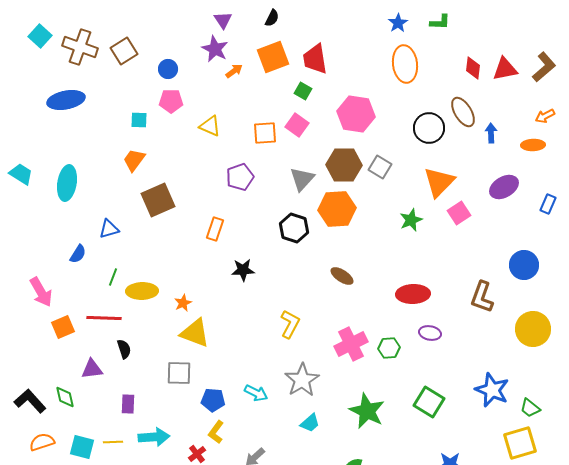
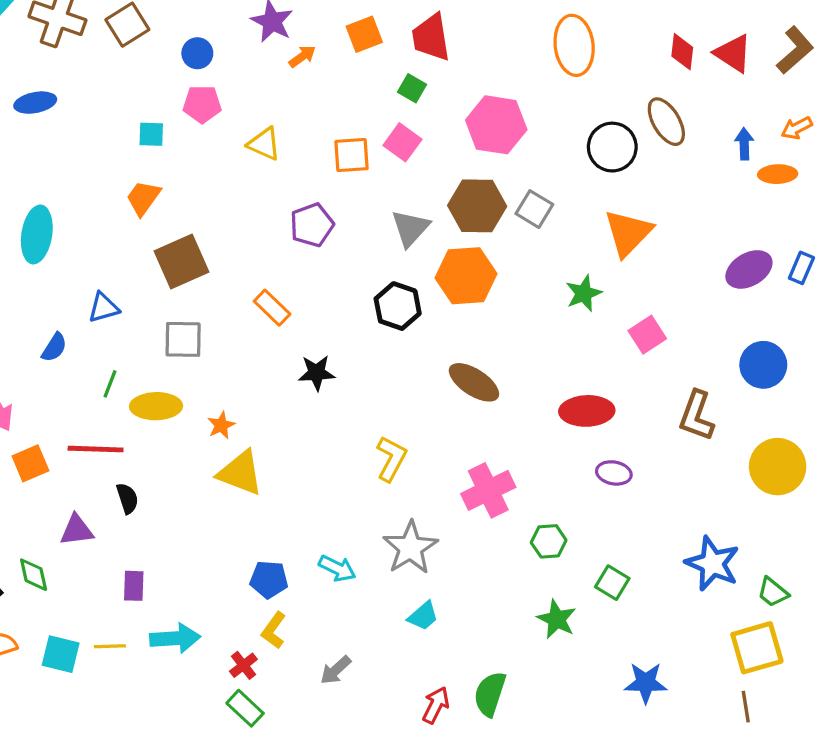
orange square: (273, 57) -> (364, 34), size x0.7
red triangle: (505, 69) -> (733, 53), turned 44
blue ellipse: (66, 100) -> (35, 103), size x0.7
blue arrow: (491, 133) -> (744, 144), moved
purple ellipse: (504, 187) -> (749, 269), moved
pink square: (459, 213) -> (647, 335), moved
orange rectangle: (215, 229) -> (272, 308), turned -65
brown ellipse: (342, 276) -> (474, 382), size x1.4
green hexagon: (389, 348) -> (549, 541), moved
gray square: (179, 373) -> (183, 339), moved
green square: (429, 402) -> (612, 583), size x0.7
green star: (367, 411) -> (557, 619), moved, size x0.7

